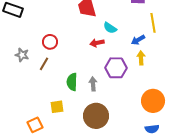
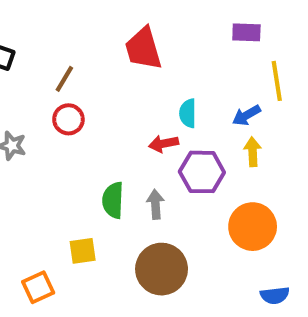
cyan semicircle: (110, 28) -> (188, 113), moved, turned 56
red arrow: (97, 43) -> (164, 144), moved
brown line: (44, 64) -> (64, 79), moved
orange circle: (153, 101) -> (253, 227), moved

